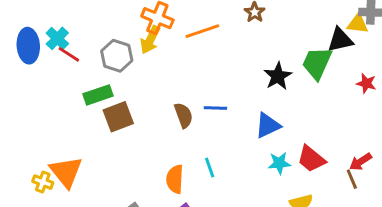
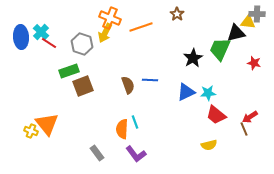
cyan star: (279, 163) -> (208, 93), moved
cyan line: (210, 168) -> (135, 122), moved

